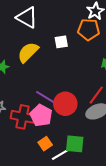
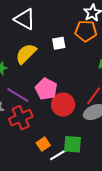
purple line: (47, 98) -> (18, 95), moved
pink pentagon: (41, 115) -> (46, 89), moved
red cross: (23, 117) -> (21, 118), turned -35

